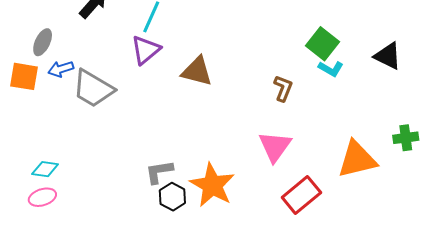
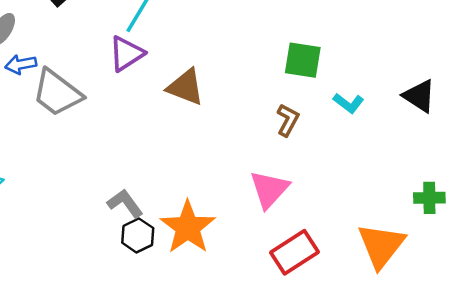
green square: (323, 44) -> (303, 60), moved, turned -36
orange triangle: (357, 159) -> (381, 246), moved, turned -45
gray L-shape: (159, 172) -> (125, 203), turned 56

